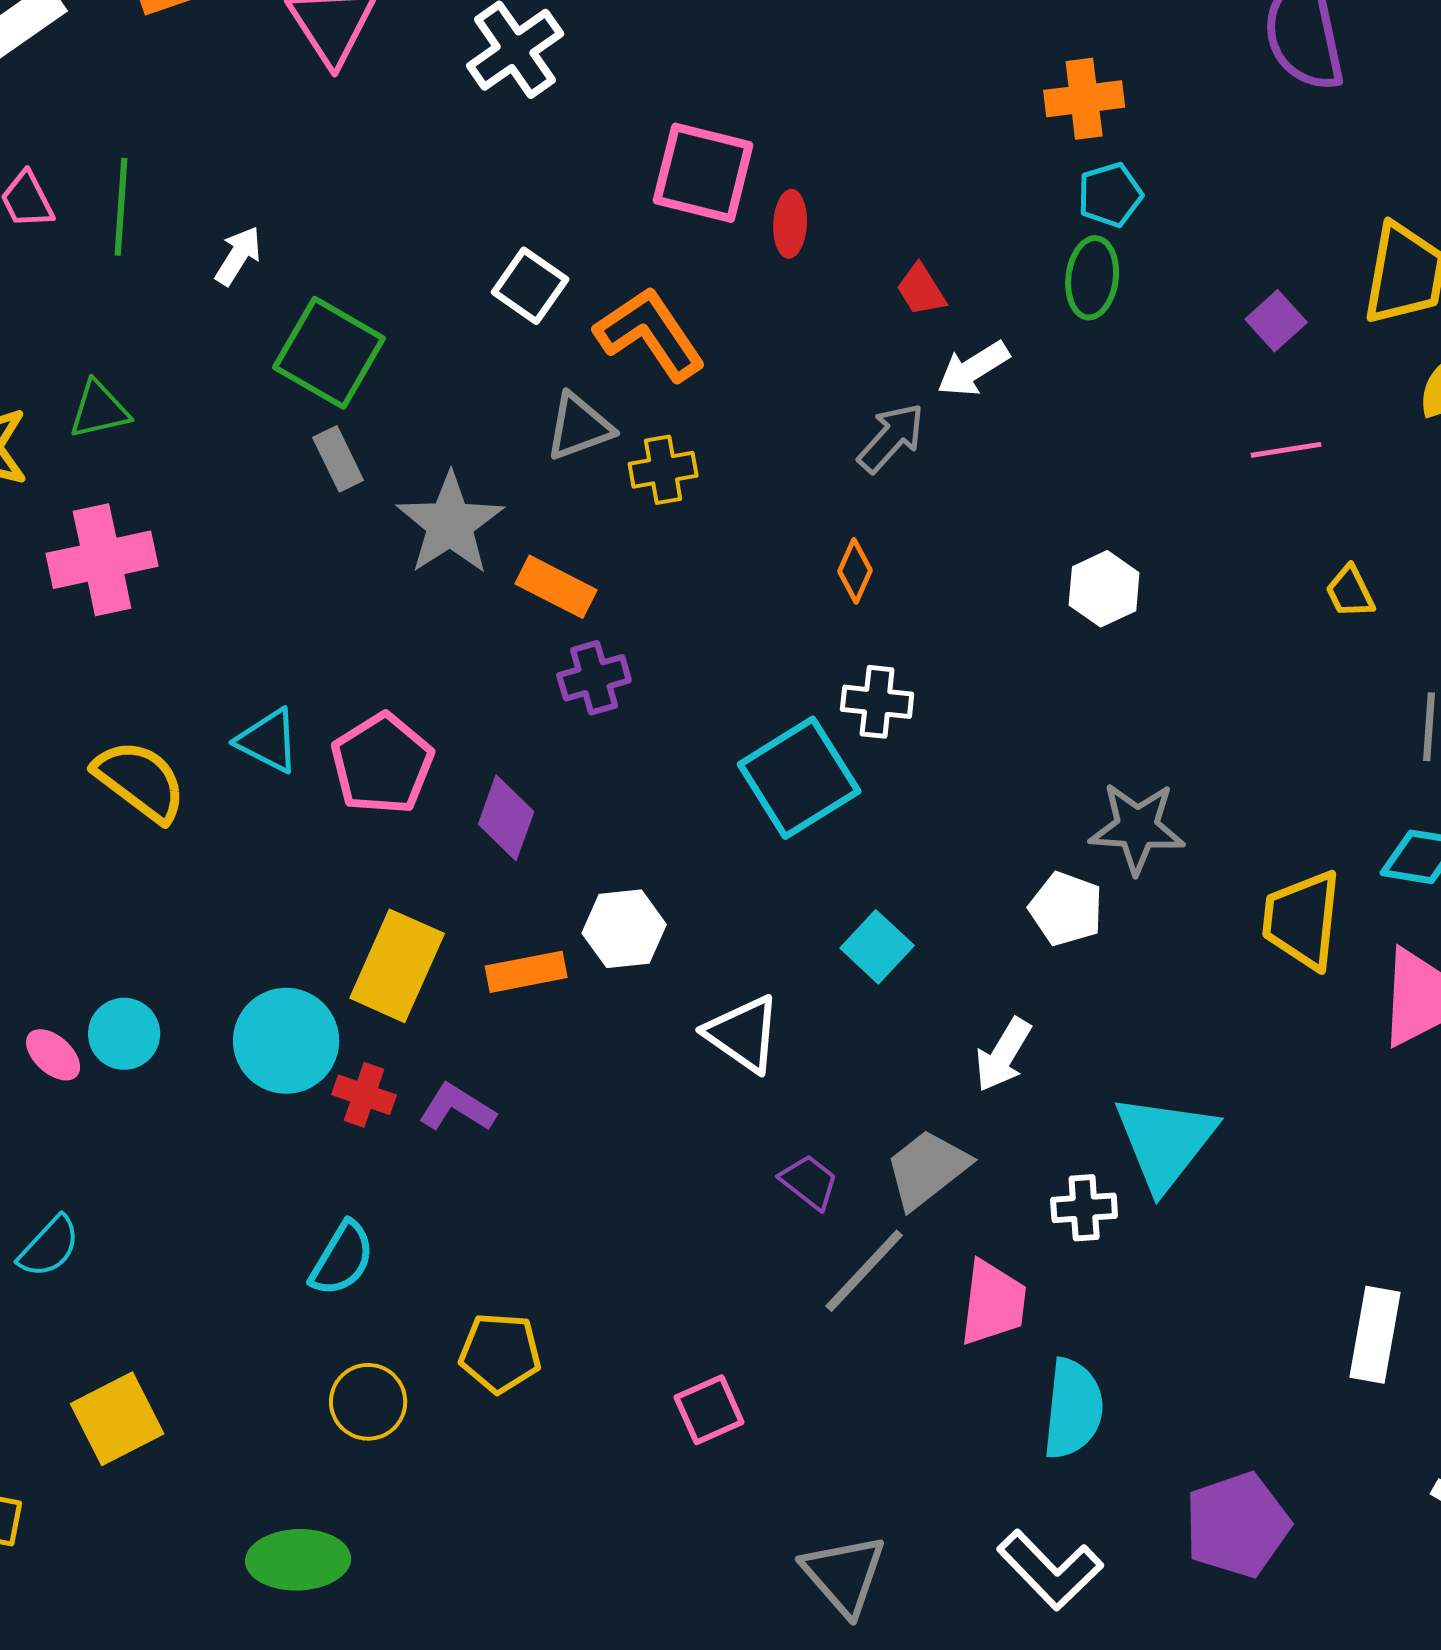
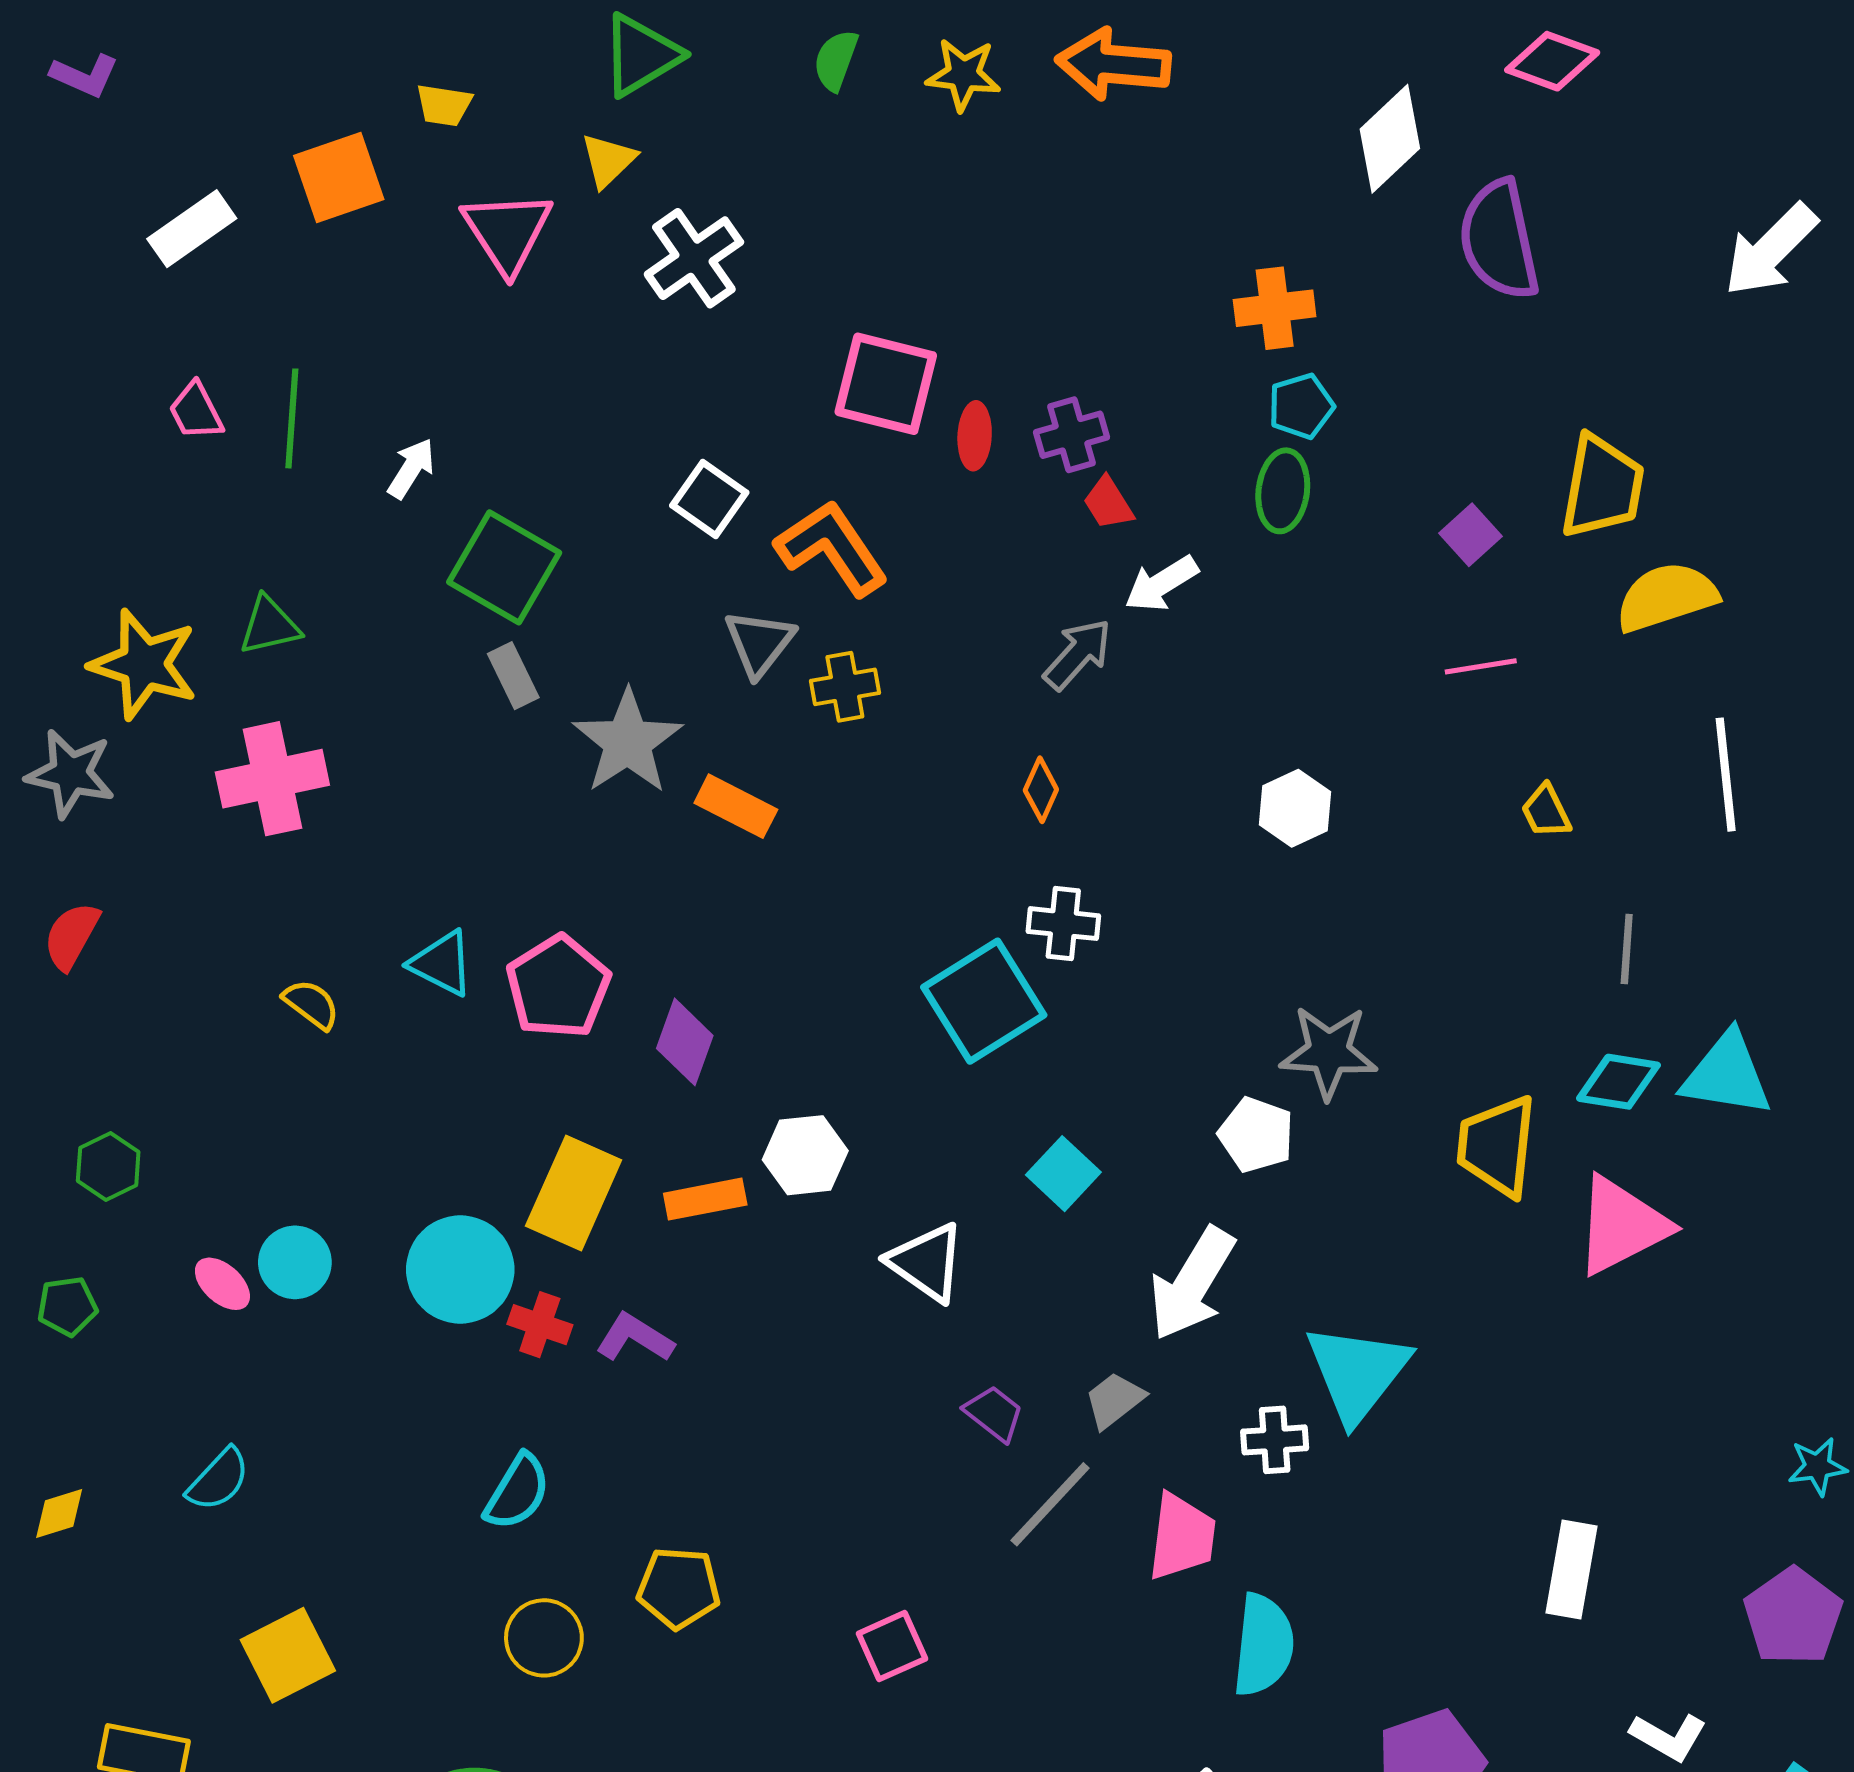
gray triangle: (579, 427) -> (759, 643), turned -32
purple cross: (594, 678) -> (1072, 435), moved
yellow semicircle: (140, 781) -> (311, 1004), size x0.6
white arrow: (1003, 1055) -> (1192, 1284), size x1.5
gray trapezoid: (927, 1169) -> (1114, 1400), size x0.7

